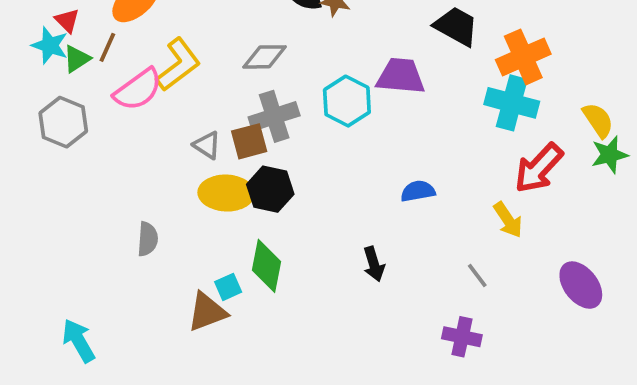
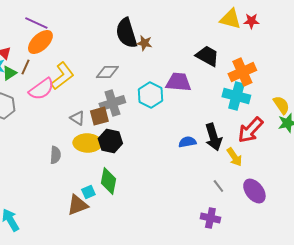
gray semicircle: (148, 239) -> (55, 155), moved
black arrow: (374, 264) -> (213, 137), moved, size x1.5
purple ellipse: (581, 285) -> (254, 191), moved

